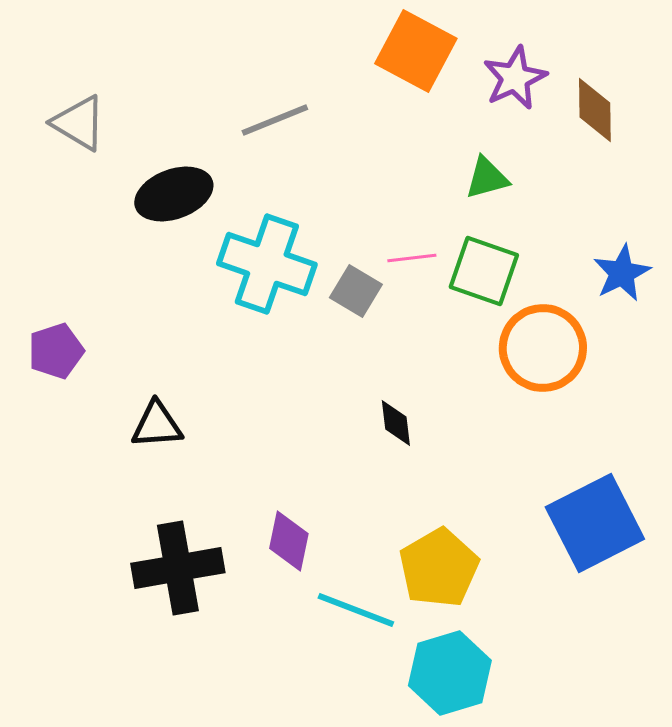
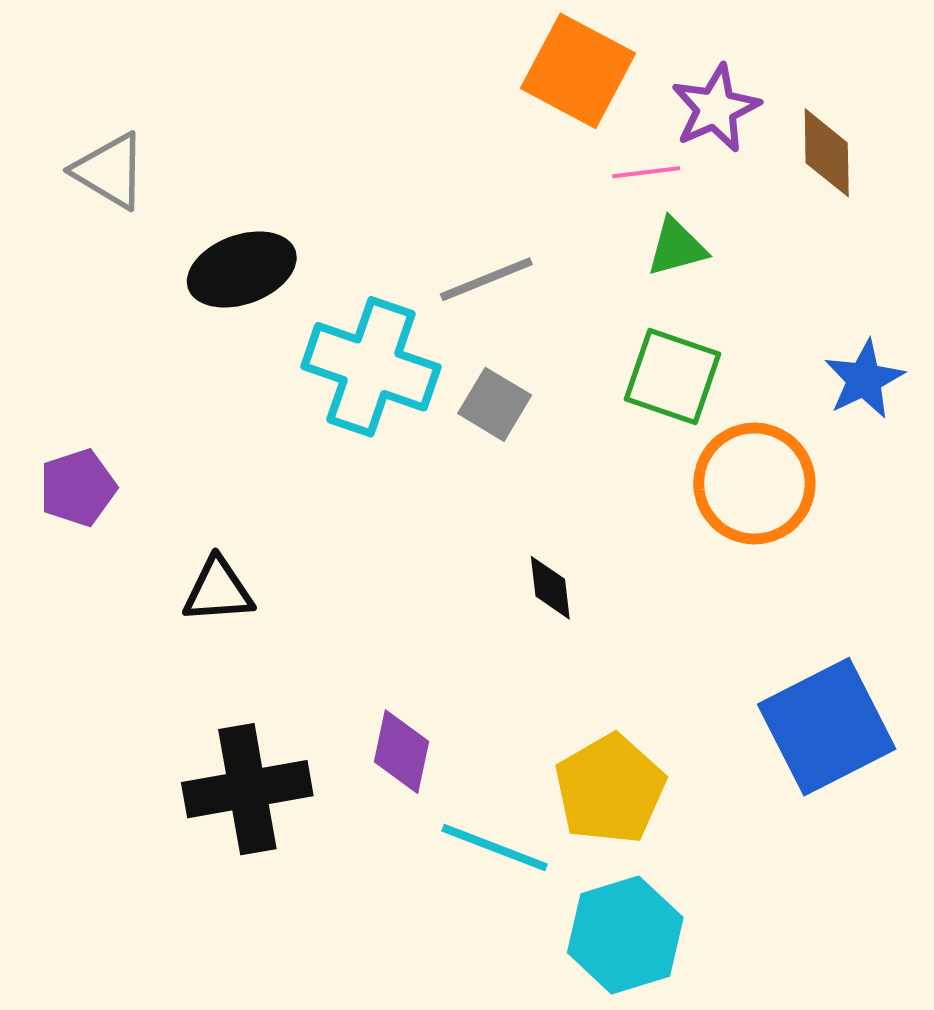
gray line: (275, 120) -> (486, 279), moved
pink line: (412, 258) -> (646, 172), moved

